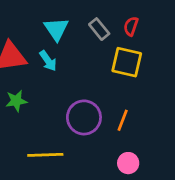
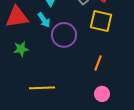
purple circle: (84, 117) -> (64, 35), moved

